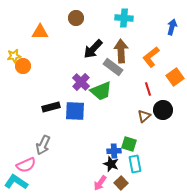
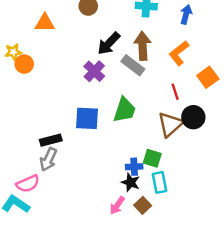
blue arrow: (172, 27) -> (186, 14), moved
purple cross: (81, 82) -> (94, 71), moved
green trapezoid: (101, 91) -> (124, 110), moved, turned -50
black rectangle: (51, 107) -> (51, 140), moved
brown triangle: (144, 116) -> (170, 124), size x1.6

